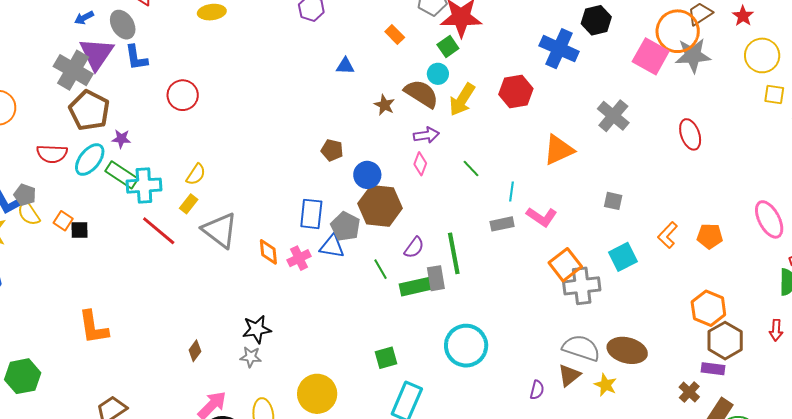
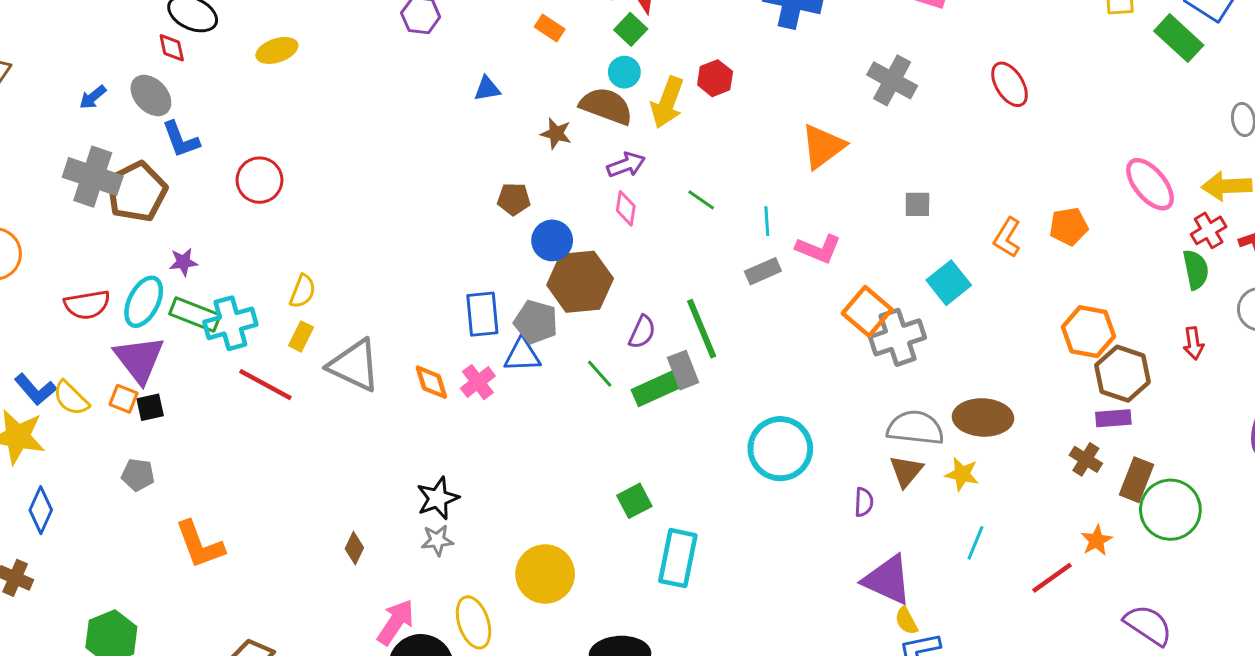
purple triangle: (96, 54) -> (139, 359), moved
red hexagon: (516, 92) -> (715, 78), moved, size x0.7
brown pentagon: (89, 110) -> (137, 192), moved, turned 30
brown pentagon: (332, 150) -> (514, 199), moved
gray pentagon: (25, 195) -> (138, 475), moved
cyan circle: (466, 346) -> (780, 449), moved

